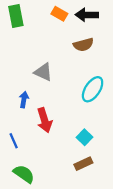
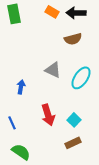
gray triangle: (43, 72) -> (53, 70), moved
red arrow: (44, 120) -> (48, 115), moved

